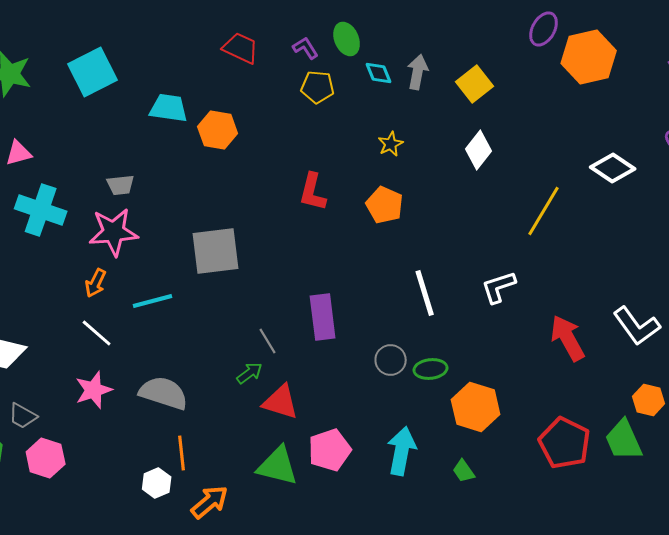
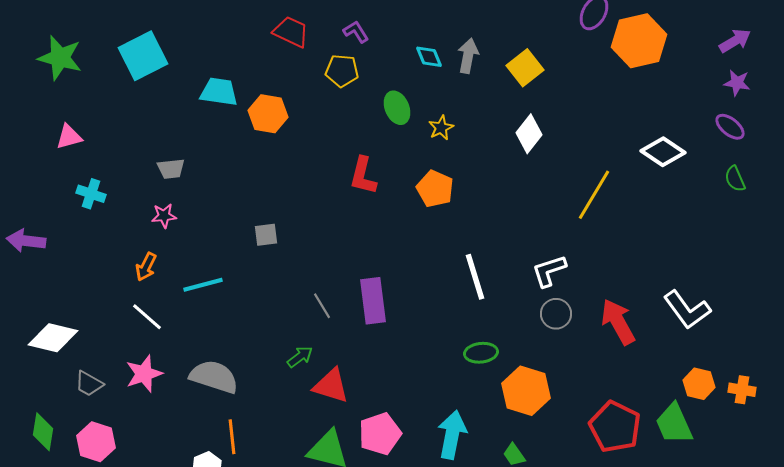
green ellipse: (347, 39) -> (397, 108), moved
yellow pentagon: (318, 87) -> (342, 71), moved
cyan cross: (41, 210) -> (91, 194), size x0.6
pink star: (114, 232) -> (164, 216), size x0.5
gray square: (216, 251) -> (266, 235), size x0.5
gray line: (268, 341) -> (322, 306), moved
gray circle: (391, 360) -> (556, 314), moved
gray trapezoid: (23, 416) -> (89, 384), moved

